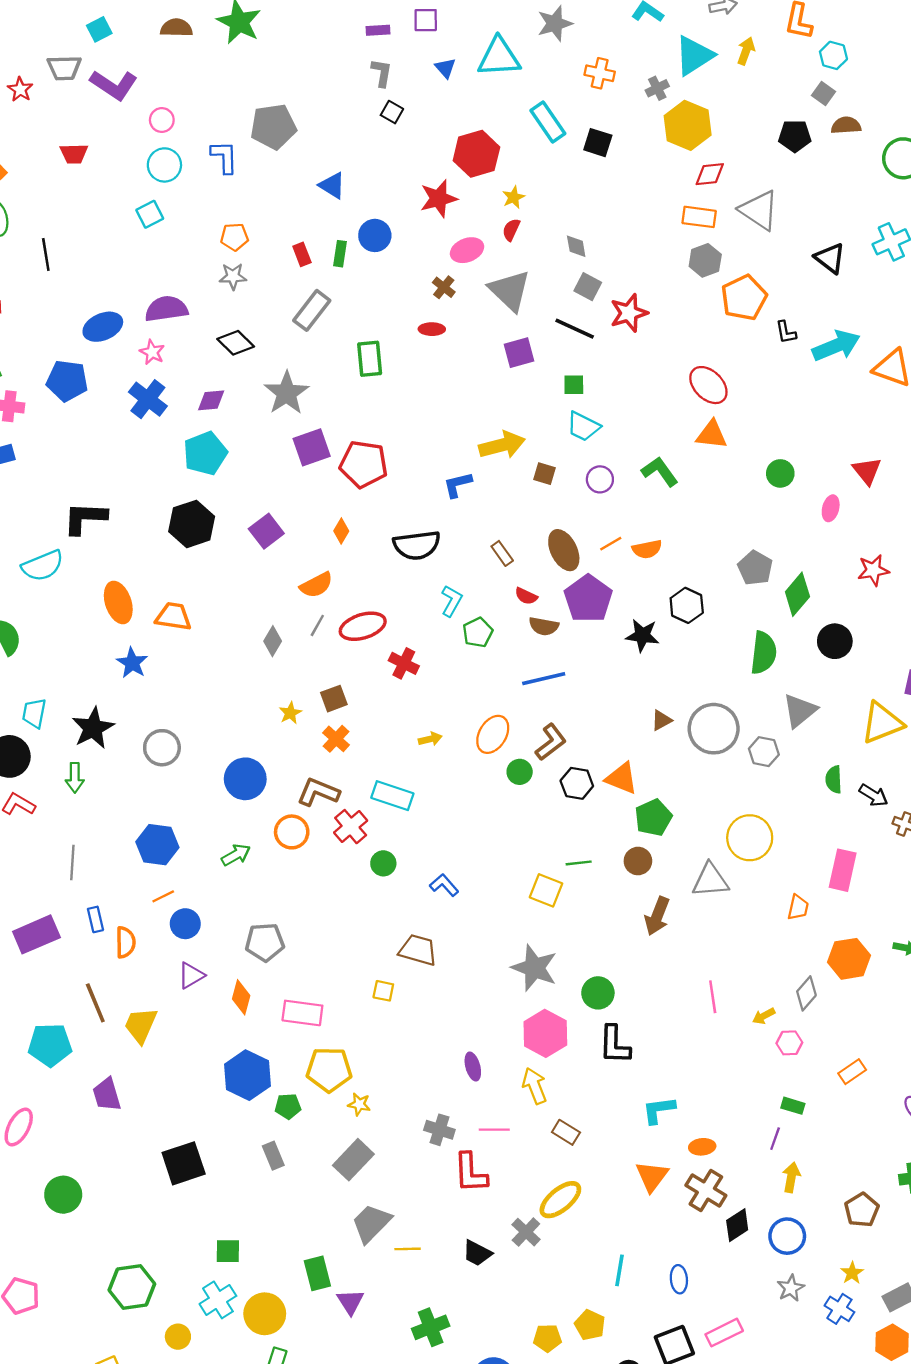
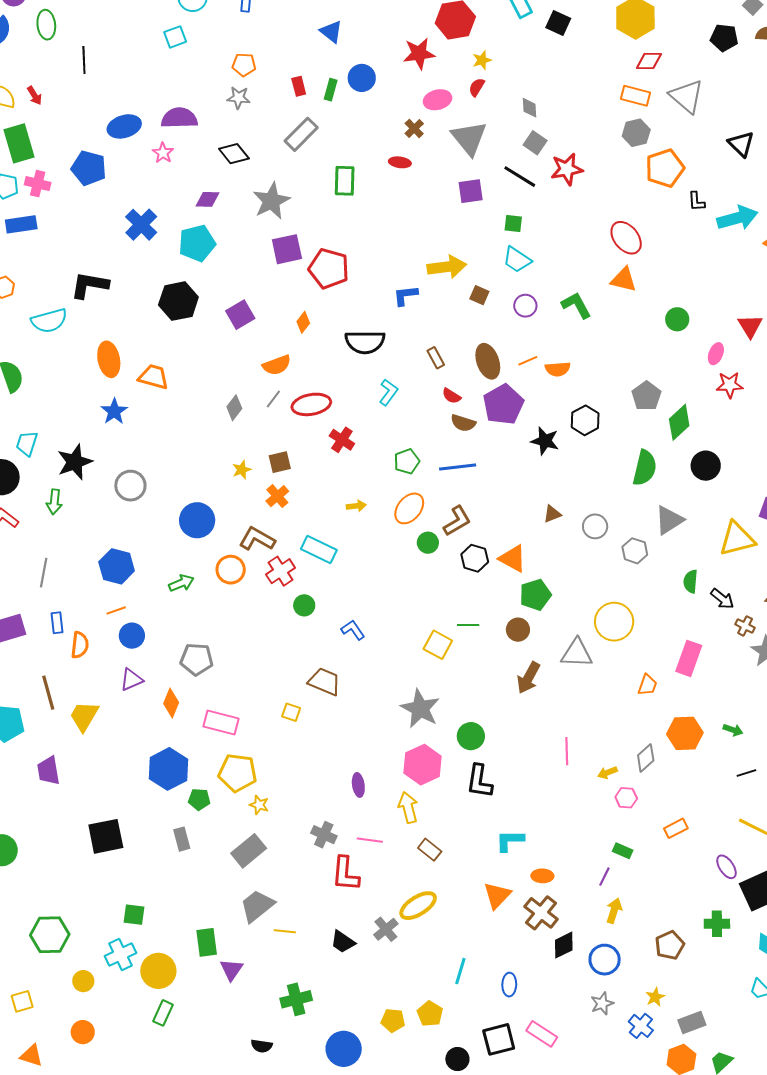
blue cross: (148, 399) -> (141, 225), moved
red star: (873, 570) -> (730, 385), moved
green pentagon: (478, 632) -> (407, 461), moved
gray circle: (714, 729) -> (595, 526), size x0.6
pink rectangle: (724, 1333) -> (542, 1034), turned 52

